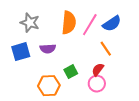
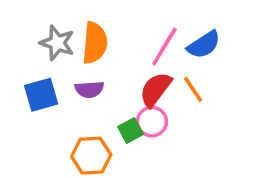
orange semicircle: (69, 23) -> (95, 43), moved
red semicircle: (98, 70) -> (156, 89), moved, size x1.5
pink circle: (97, 84) -> (152, 122), moved

